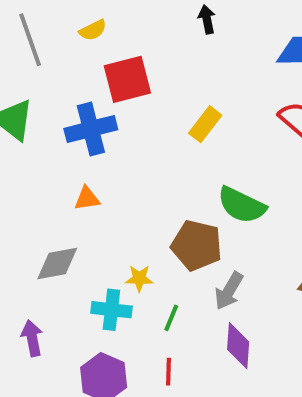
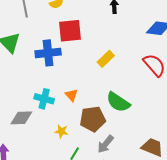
orange triangle: (87, 198) -> (72, 95), moved, turned 48
brown pentagon: (197, 245) -> (93, 119), turned -30
cyan cross: (111, 310) -> (44, 99), moved

